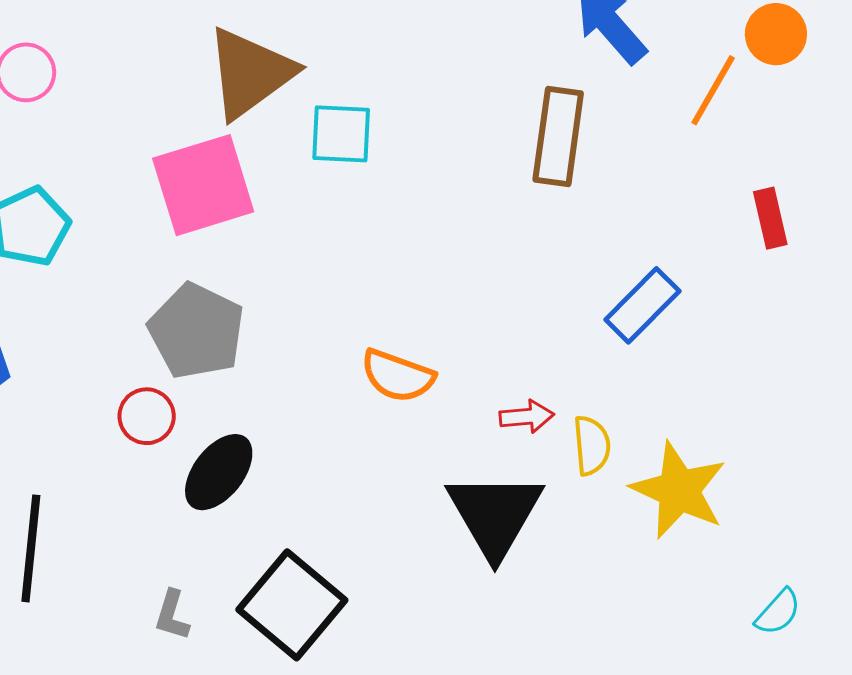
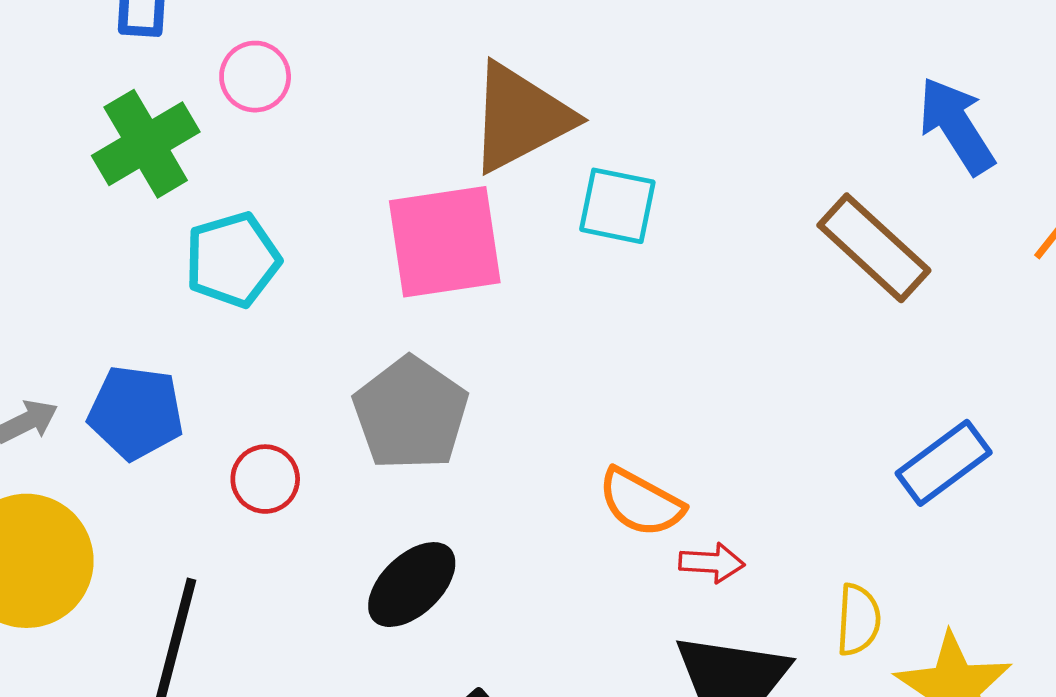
brown rectangle: (558, 136) -> (874, 248), turned -64
red circle: (147, 416) -> (265, 479), moved
red arrow: (527, 417) -> (712, 563), moved

